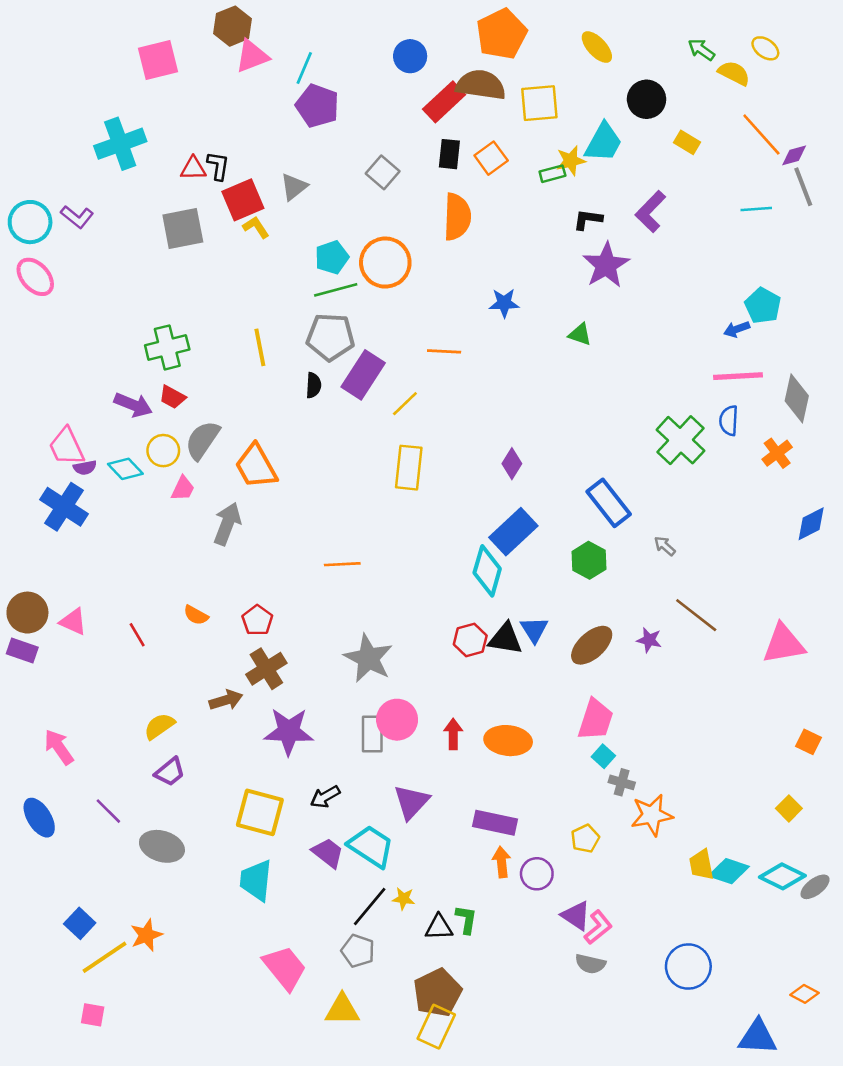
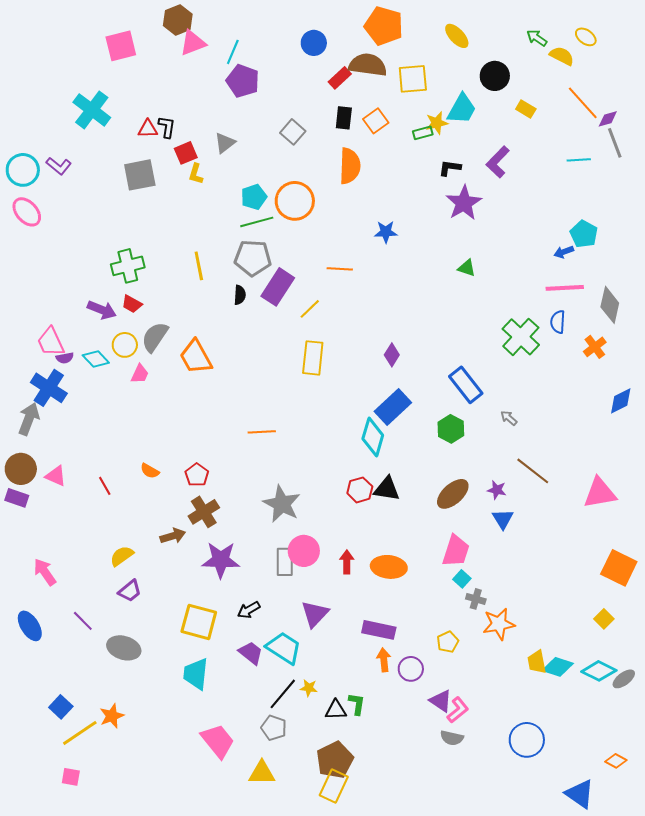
orange pentagon: (502, 34) -> (384, 26), turned -30
red rectangle: (444, 102) -> (340, 78), size x0.7
cyan cross: (120, 144) -> (92, 110), turned -33
red square: (243, 200) -> (186, 153), size x0.7
yellow L-shape: (256, 227) -> (196, 174), turned -130
green triangle: (580, 334) -> (467, 268), moved
gray arrow: (227, 524) -> (29, 419), moved
blue triangle: (534, 630) -> (503, 519), moved
orange square: (808, 742) -> (619, 568), size x1.8
blue triangle: (758, 1037) -> (580, 794), turned 32

